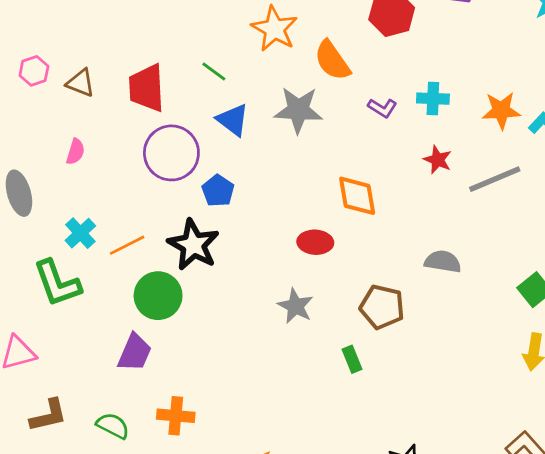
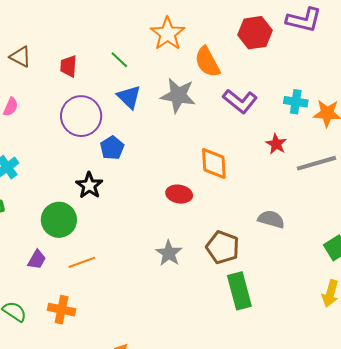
red trapezoid: (147, 88) -> (68, 66), size x0.6
cyan cross: (433, 99) -> (296, 102), moved
purple L-shape: (382, 108) -> (240, 101), size x1.6
orange line: (127, 245) -> (82, 262), moved
black star: (193, 245) -> (89, 185), size x0.7
gray star: (295, 306) -> (169, 253), moved
purple trapezoid: (135, 353) -> (37, 260), size x0.7
green rectangle: (352, 359) -> (239, 291), moved, size x1.8

